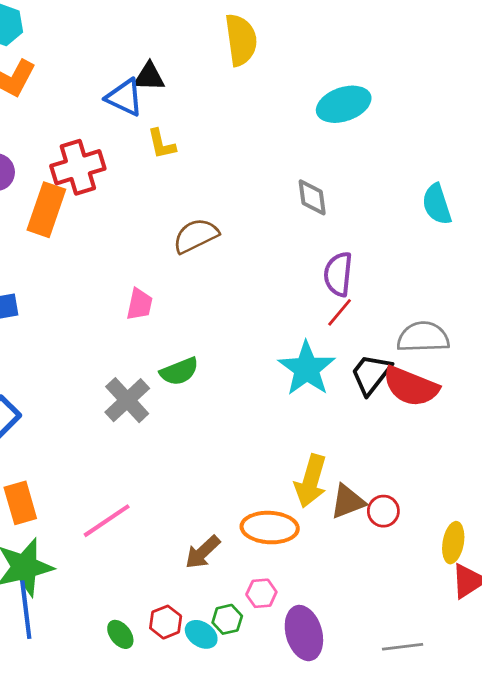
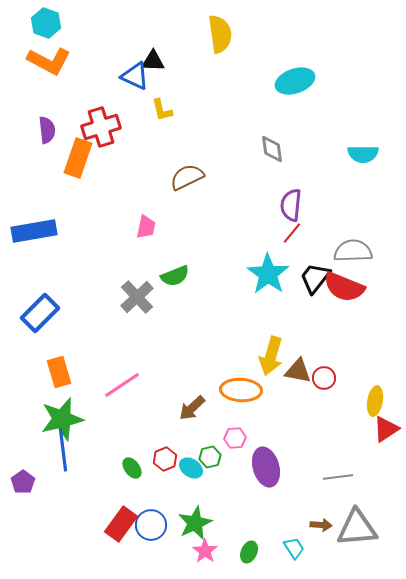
cyan semicircle: (437, 204) -> (363, 154), turned -72
brown triangle: (348, 502) -> (298, 371), turned 32

